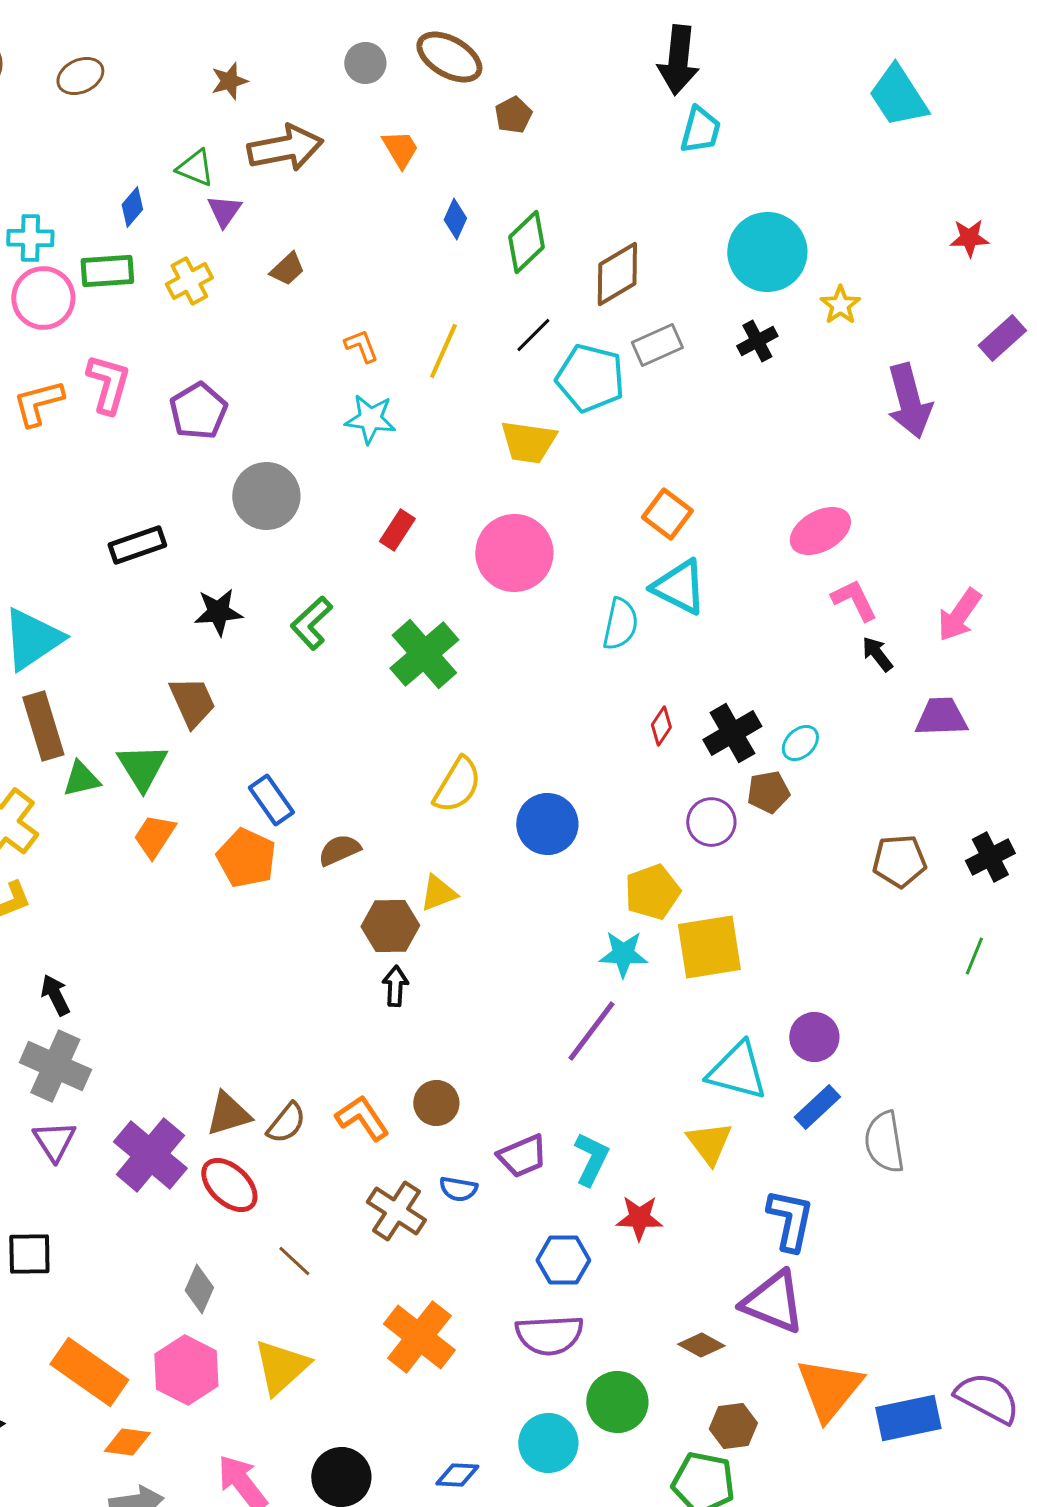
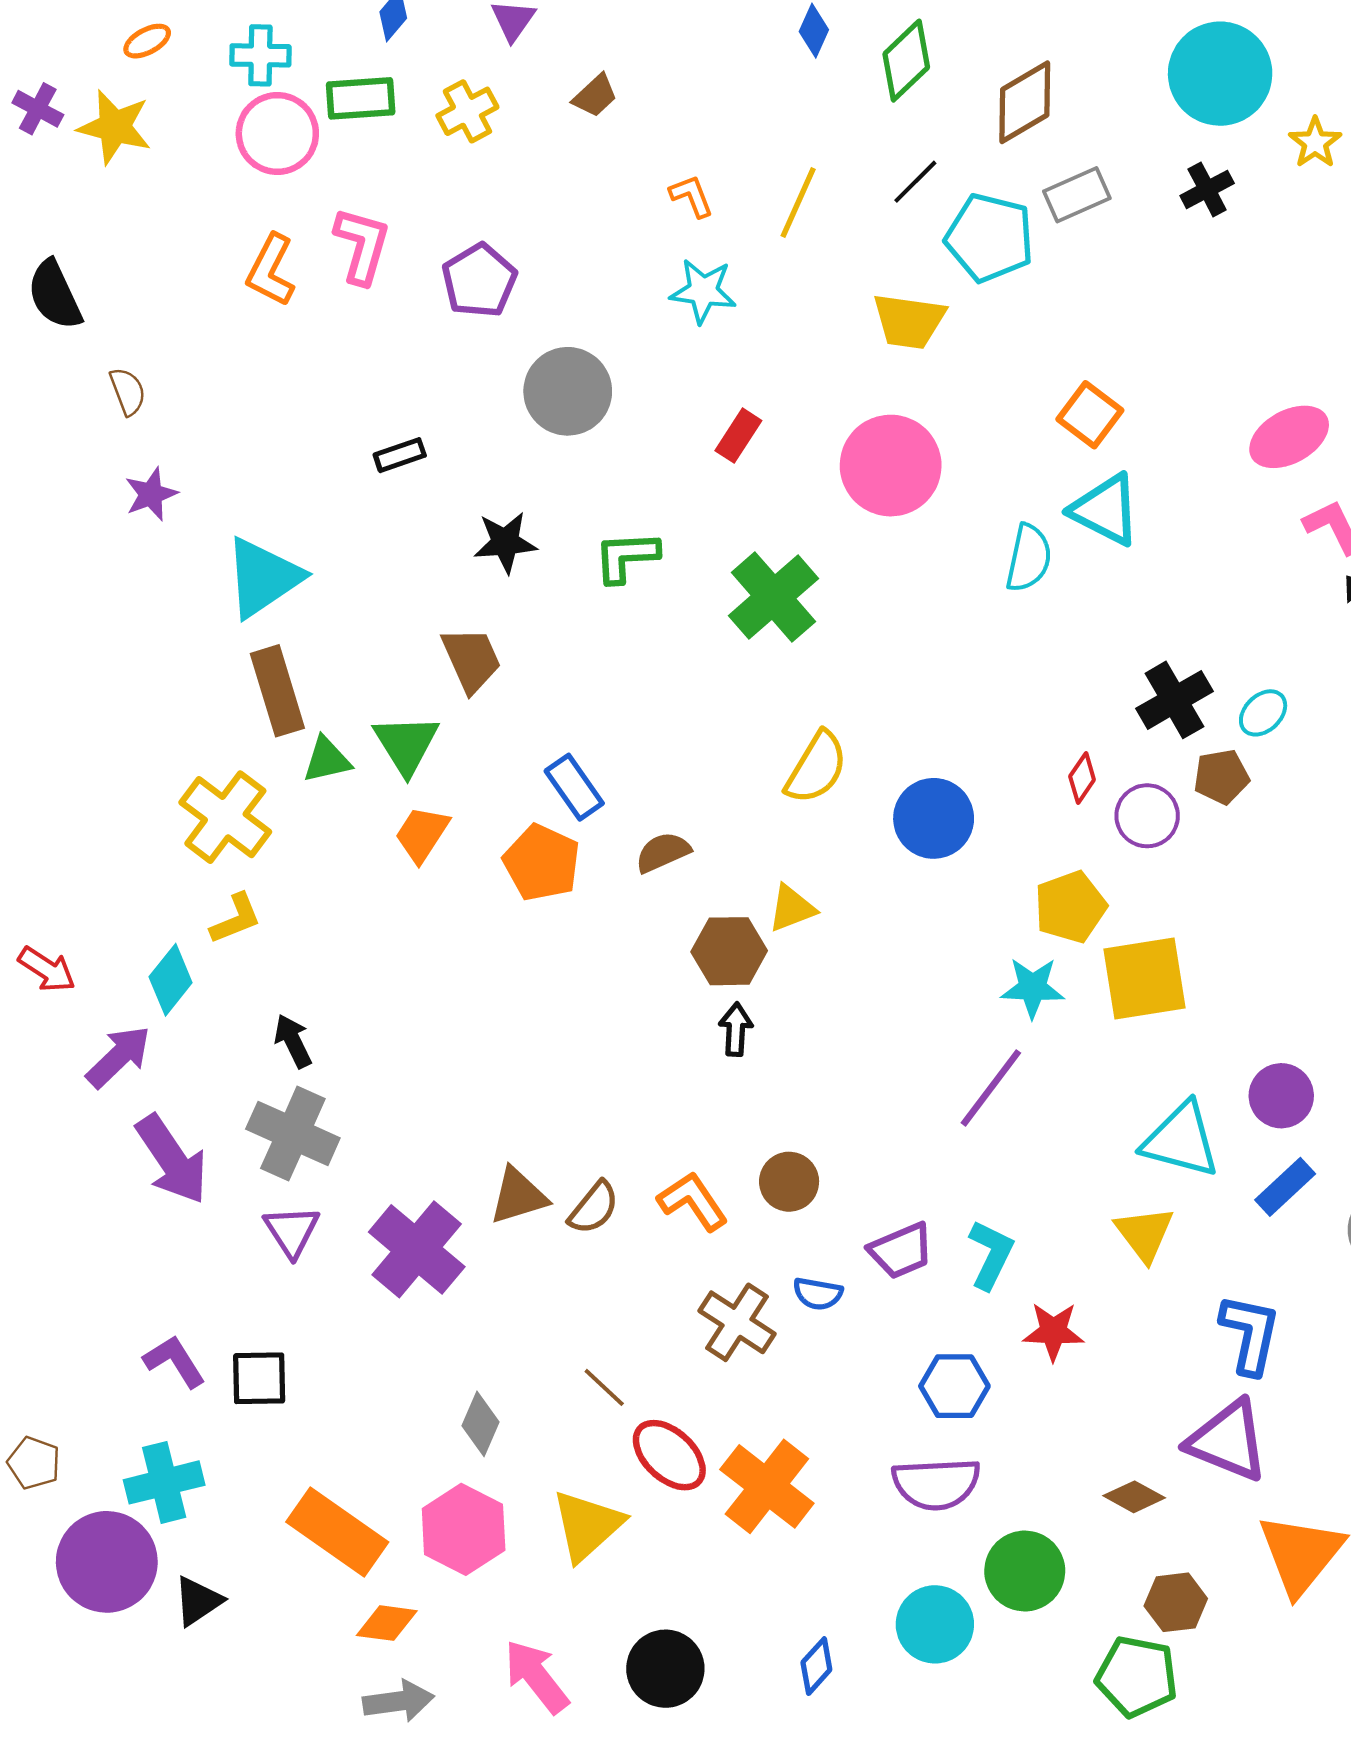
orange L-shape: (38, 403) -> (271, 270), turned -48
black rectangle: (137, 545) -> (400, 455), size x0.7
green L-shape: (311, 623) -> (626, 557), turned 40
red diamond: (661, 726) -> (1082, 778), moved
red ellipse: (229, 1185) -> (669, 1455), moved
blue diamond: (457, 1475) -> (816, 1666), turned -51

